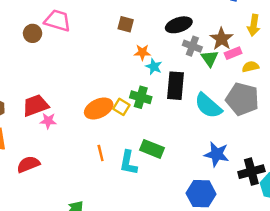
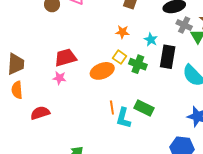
orange star: (142, 52) -> (122, 32), moved
red trapezoid: (35, 105) -> (66, 58), moved
yellow square: (121, 107) -> (120, 57), moved
orange line: (101, 153) -> (112, 108), moved

